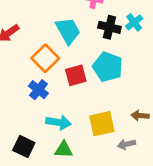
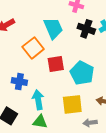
cyan pentagon: (108, 67) -> (82, 73), moved
blue cross: (38, 90) -> (19, 82), moved, turned -35
cyan arrow: (58, 122) -> (38, 100), turned -114

